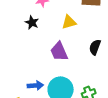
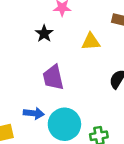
purple trapezoid: (59, 52) -> (53, 77), moved

